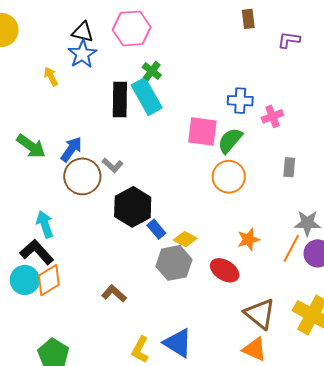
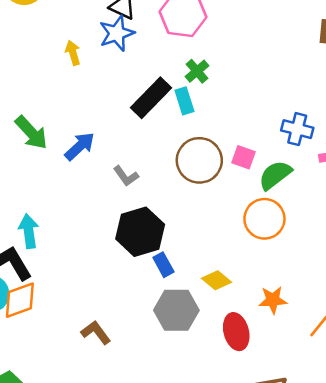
cyan rectangle: (147, 97) -> (184, 101), size x0.6
black rectangle: (120, 99) -> (151, 98), turned 32
pink square: (202, 132) -> (244, 157), size x0.6
brown circle: (82, 176) -> (199, 160), moved
yellow diamond: (185, 239) -> (216, 280), moved
red ellipse: (225, 270) -> (236, 332), turned 32

